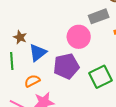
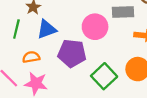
green square: (100, 77) -> (104, 76), turned -35

